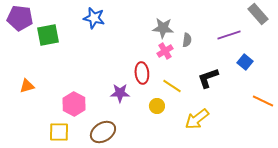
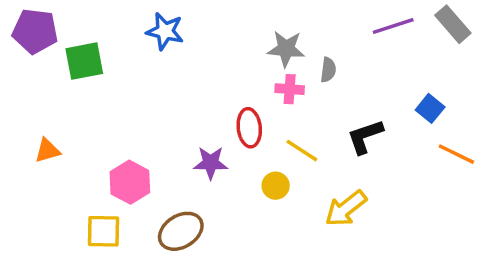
purple line: (229, 35) -> (393, 26), moved
pink cross: (165, 51) -> (290, 89), turned 35
orange line: (263, 101) -> (456, 154), moved

